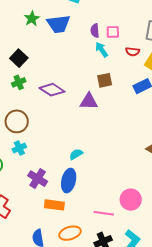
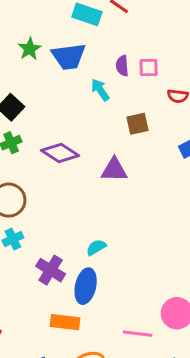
cyan arrow: (102, 50) -> (100, 90), moved
brown square: (105, 80) -> (137, 124), moved
purple cross: (38, 179) -> (51, 270), moved

